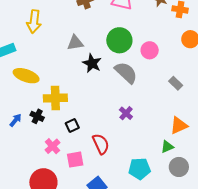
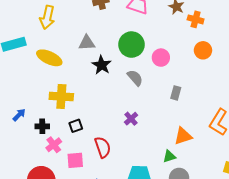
gray semicircle: (126, 73) -> (135, 78), size x0.7
yellow ellipse: (26, 76) -> (49, 58), moved
gray rectangle: (176, 83) -> (176, 93), moved, turned 56
black cross: (37, 116) -> (42, 126), moved, turned -32

